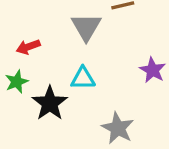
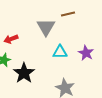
cyan triangle: (83, 78) -> (60, 52), moved

